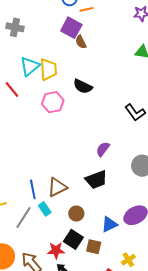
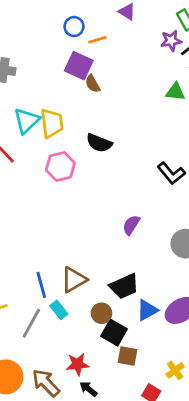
black trapezoid: (96, 180) -> (124, 286), moved
blue triangle: (109, 224) -> (147, 310), moved
black square: (73, 239) -> (114, 333), moved

